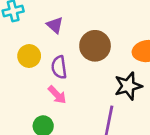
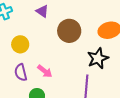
purple triangle: (55, 25) -> (42, 11), moved
purple semicircle: (59, 67) -> (21, 72), moved

